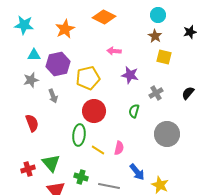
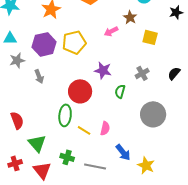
brown star: (155, 36) -> (130, 17), moved
pink arrow: (114, 51) -> (111, 31), moved, turned -32
cyan triangle: (34, 55) -> (10, 38), moved
purple star: (130, 75) -> (103, 70), moved
yellow pentagon: (88, 78) -> (74, 42), moved
red semicircle: (32, 123) -> (17, 120), moved
red cross: (28, 169) -> (15, 163), moved

